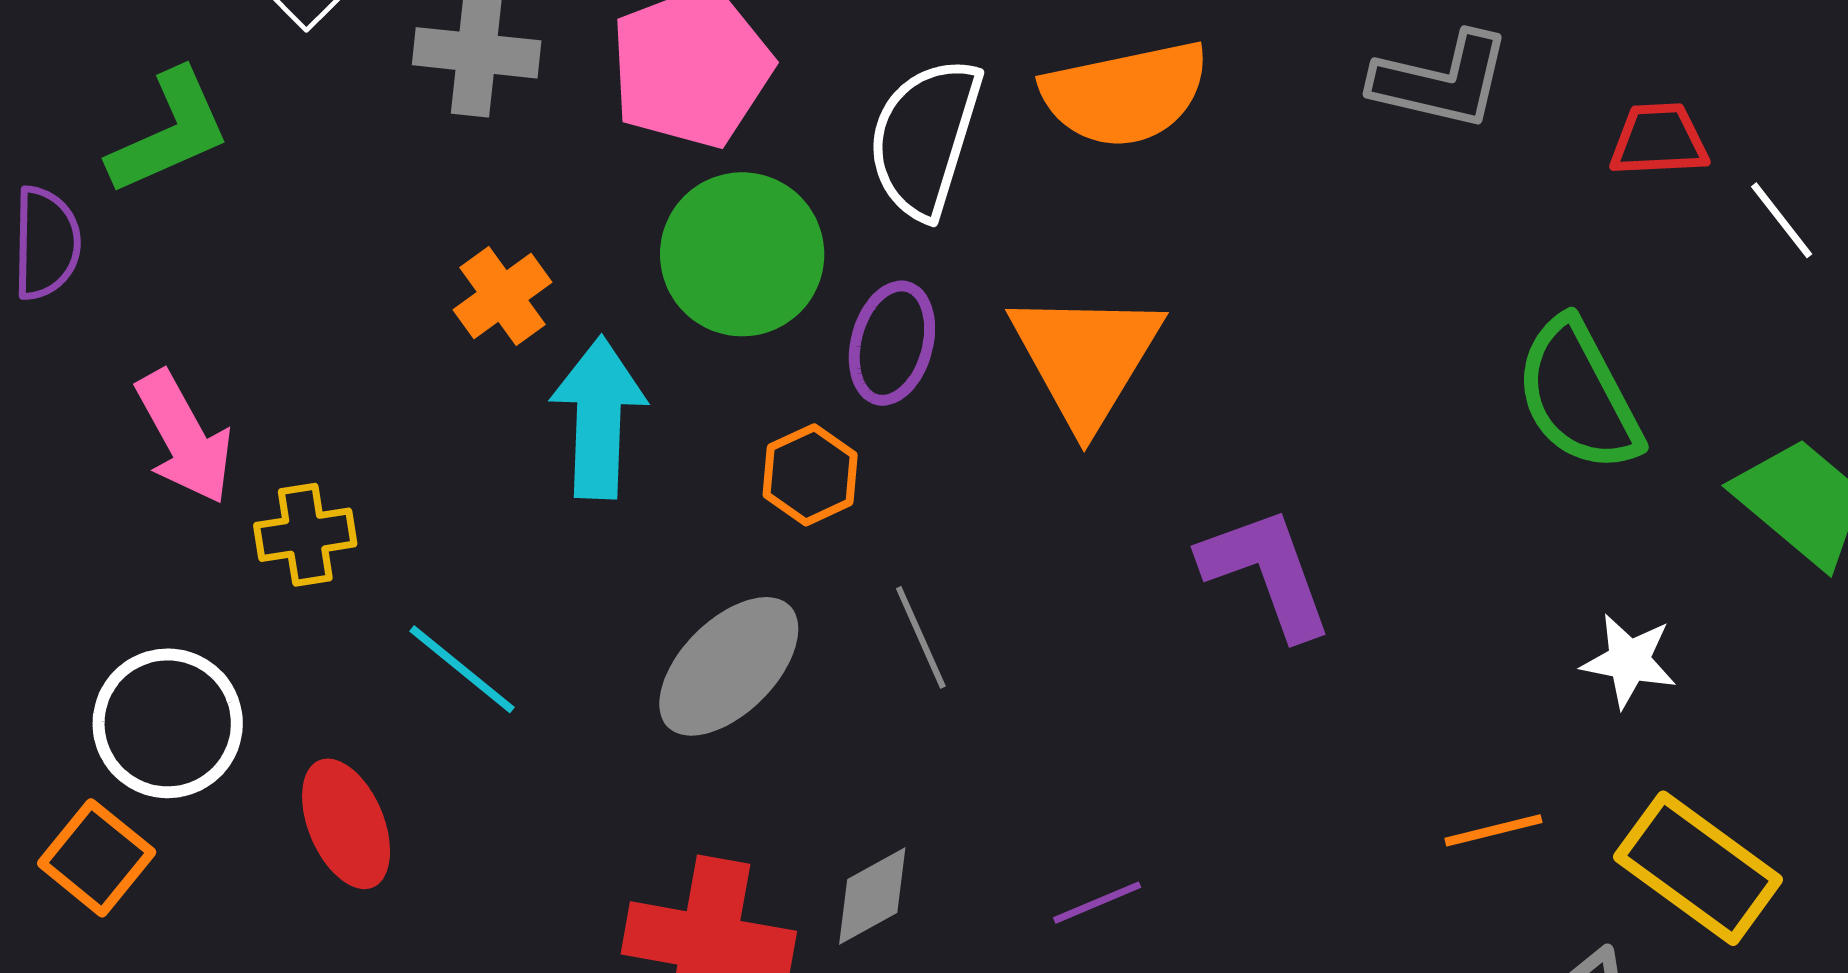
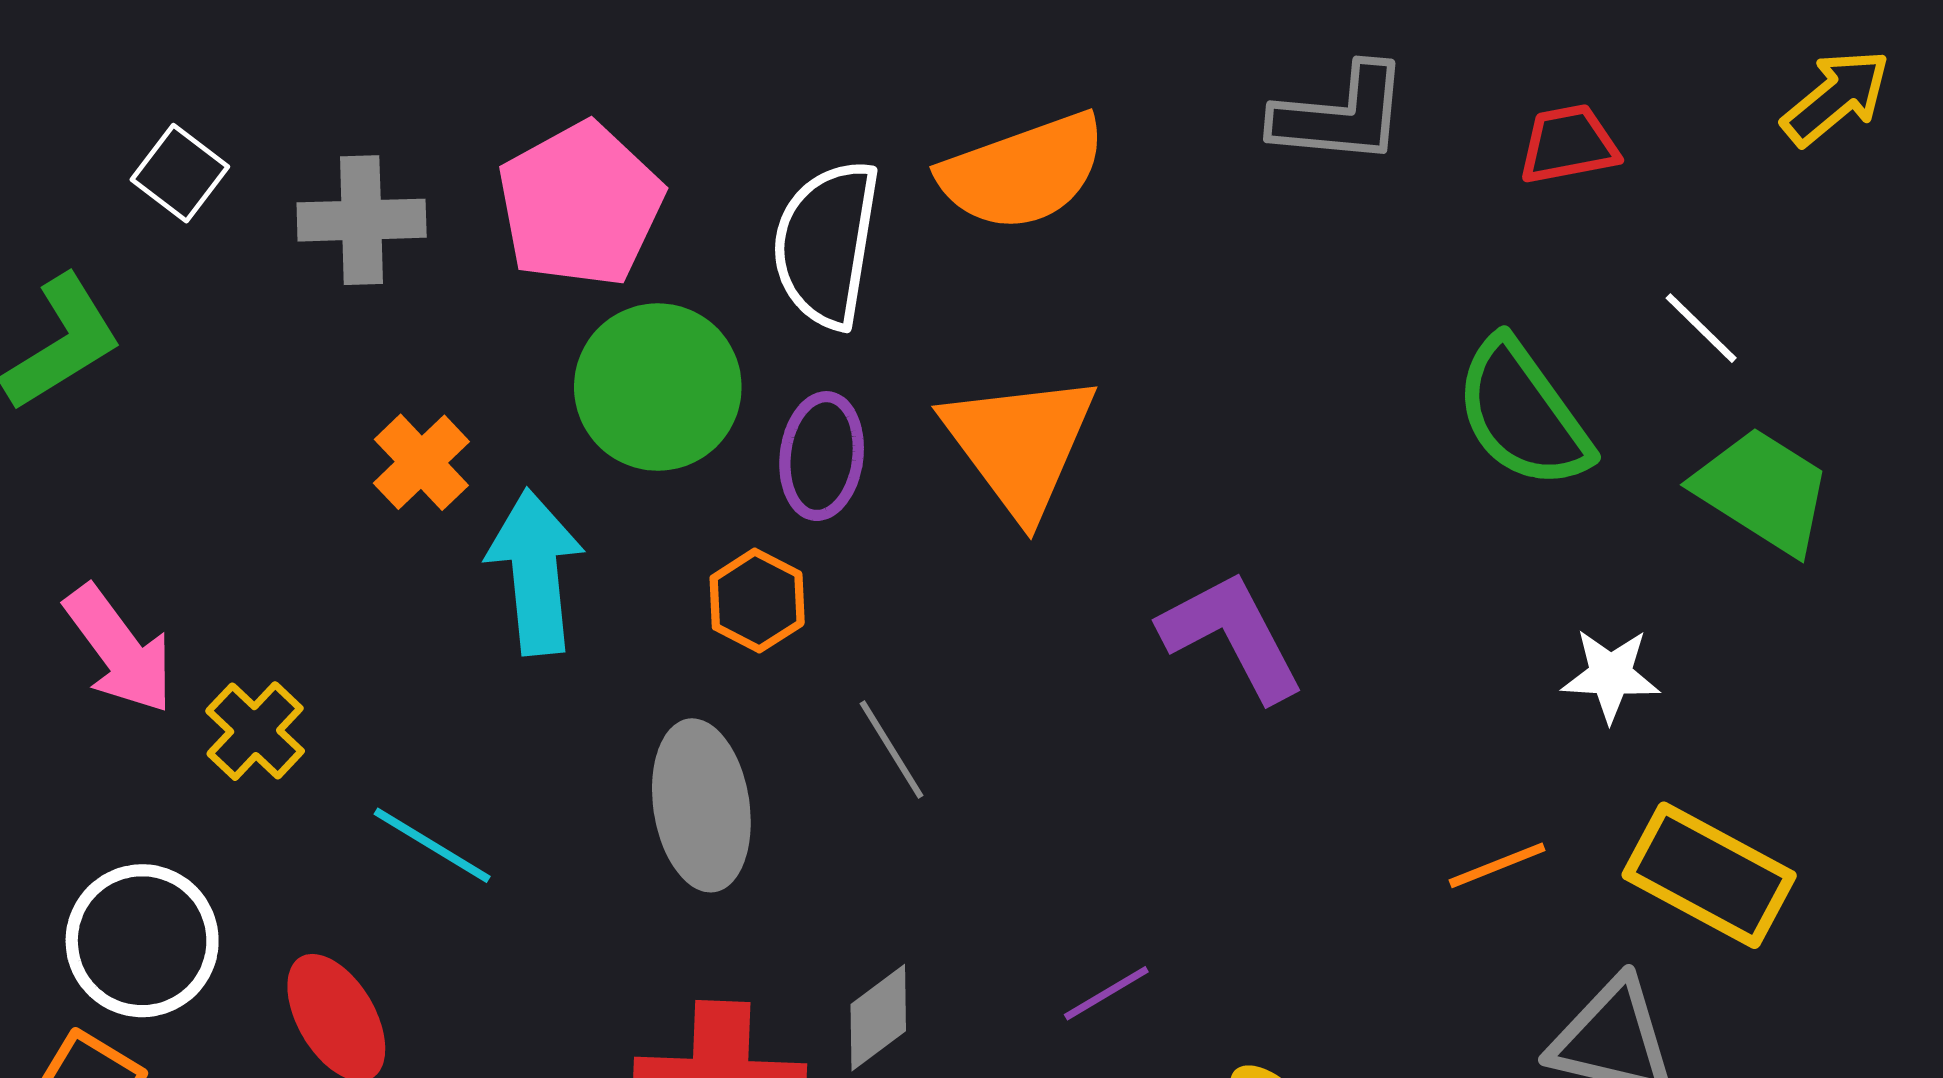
white line: (1782, 220) -> (1701, 328), moved
yellow cross: (305, 535) -> (255, 731), turned -30
gray ellipse: (729, 666) -> (701, 805), turned -46

